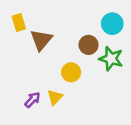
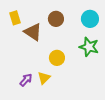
brown triangle: (41, 40) -> (33, 32), turned -36
brown circle: (89, 45) -> (56, 19), moved

